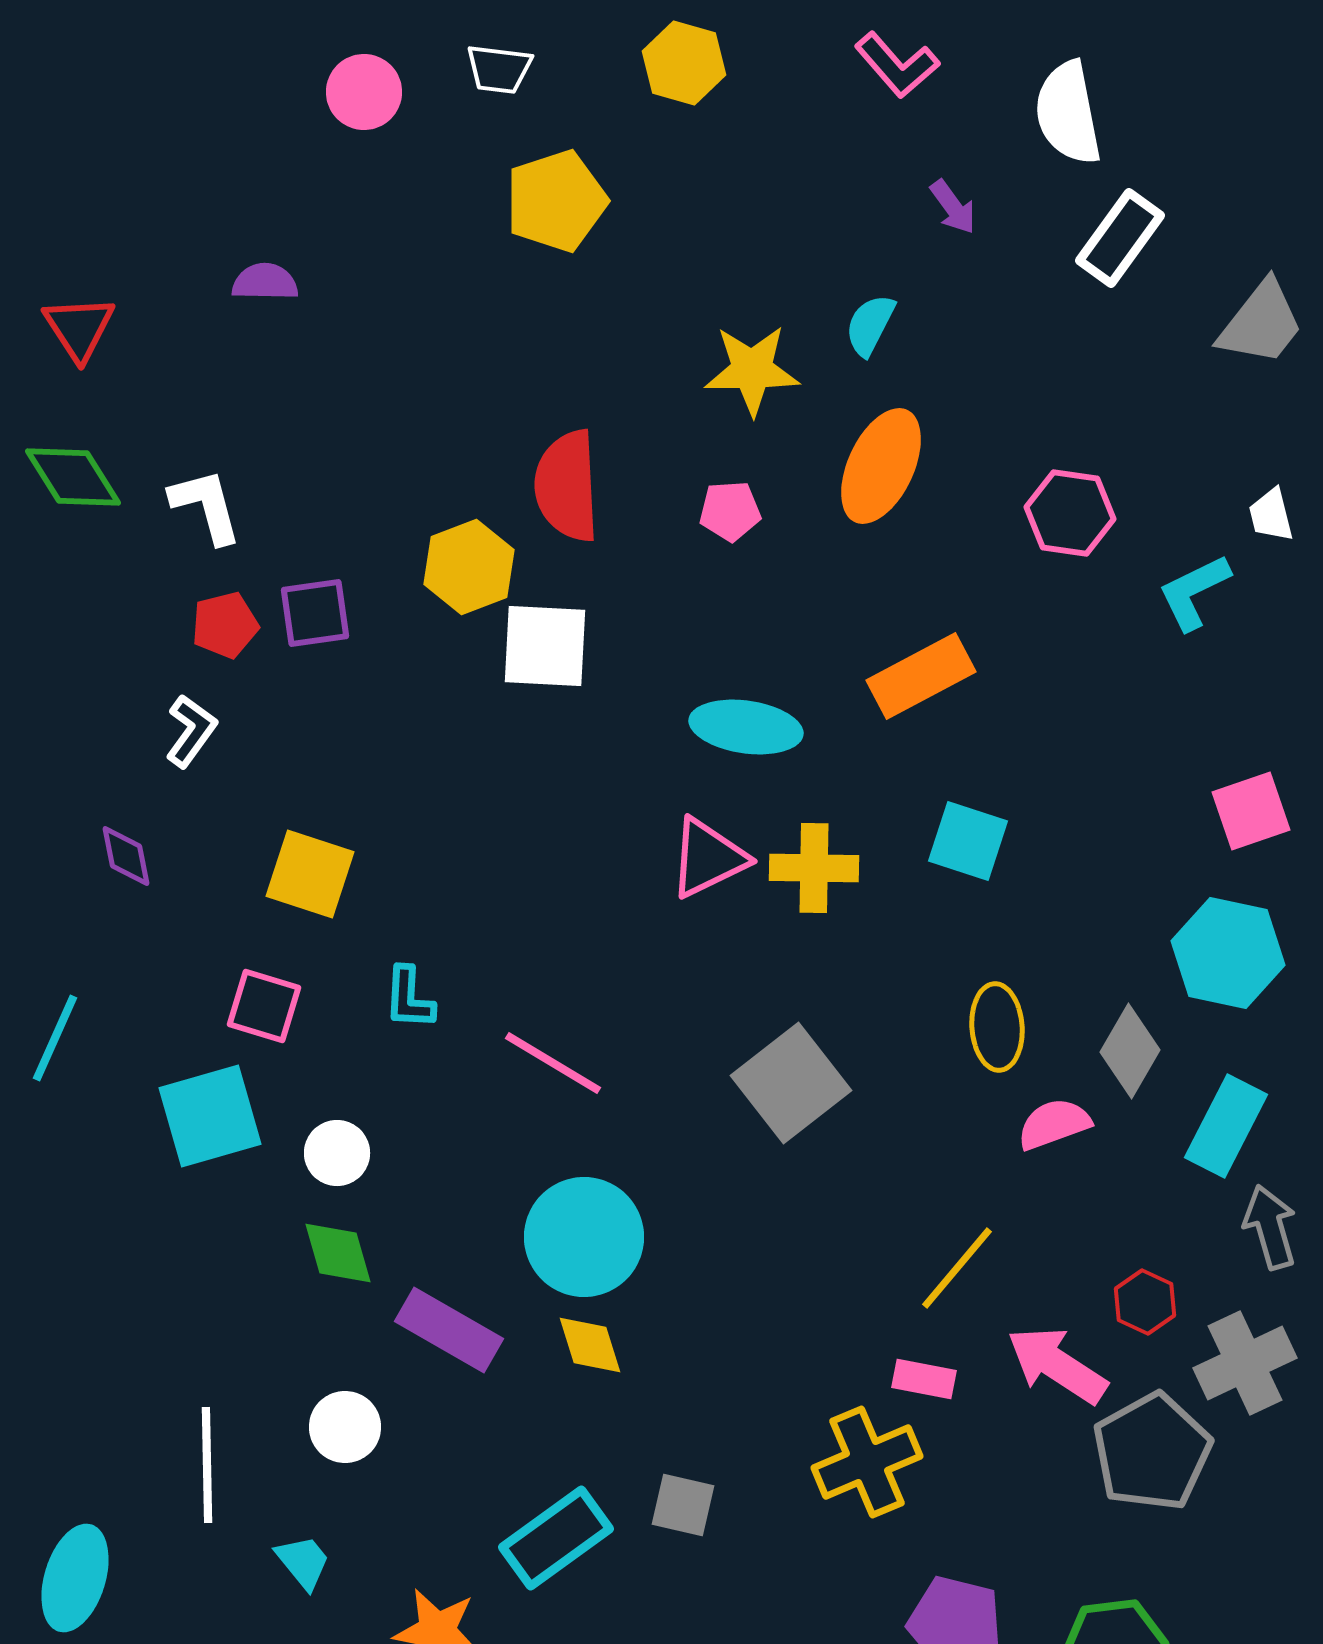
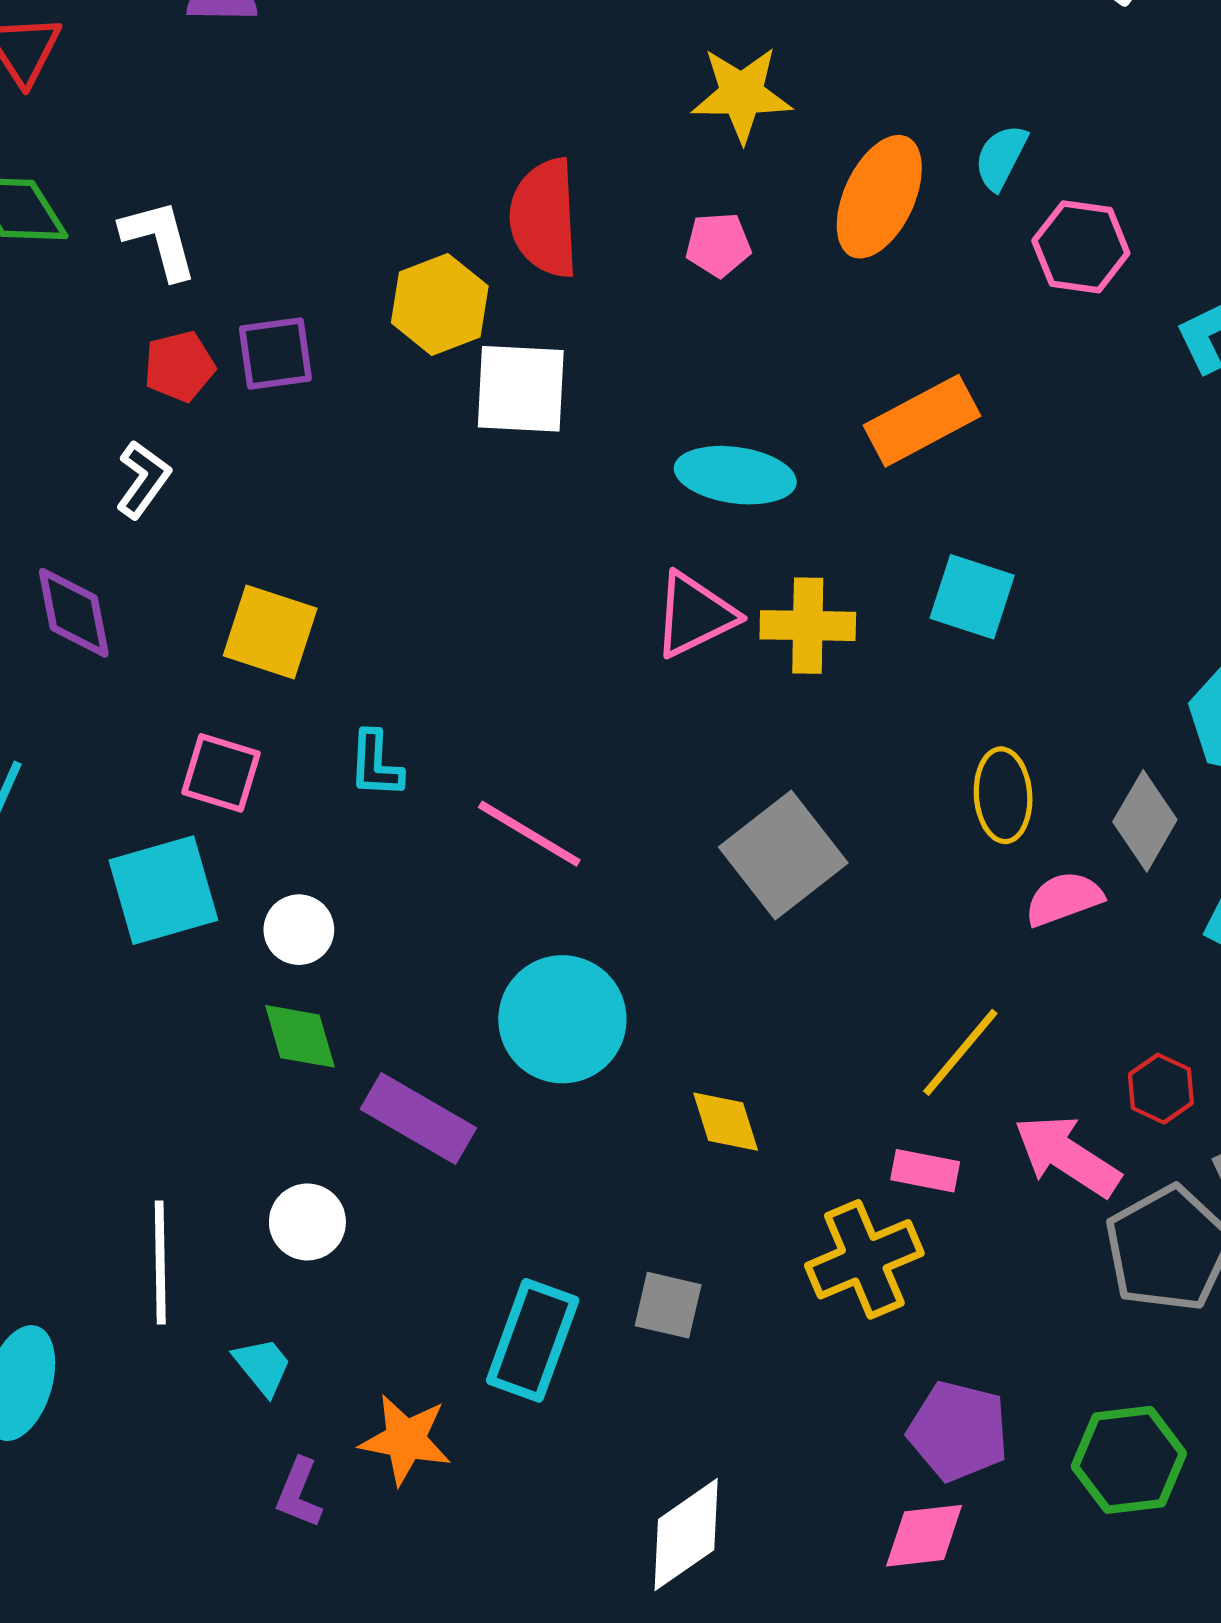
cyan semicircle: (870, 325) -> (1001, 157), moved
purple diamond: (126, 856) -> (74, 613), size x1.4
yellow diamond: (590, 1345) -> (726, 1122), moved
cyan rectangle: (556, 1538) -> (533, 1340), turned -34

